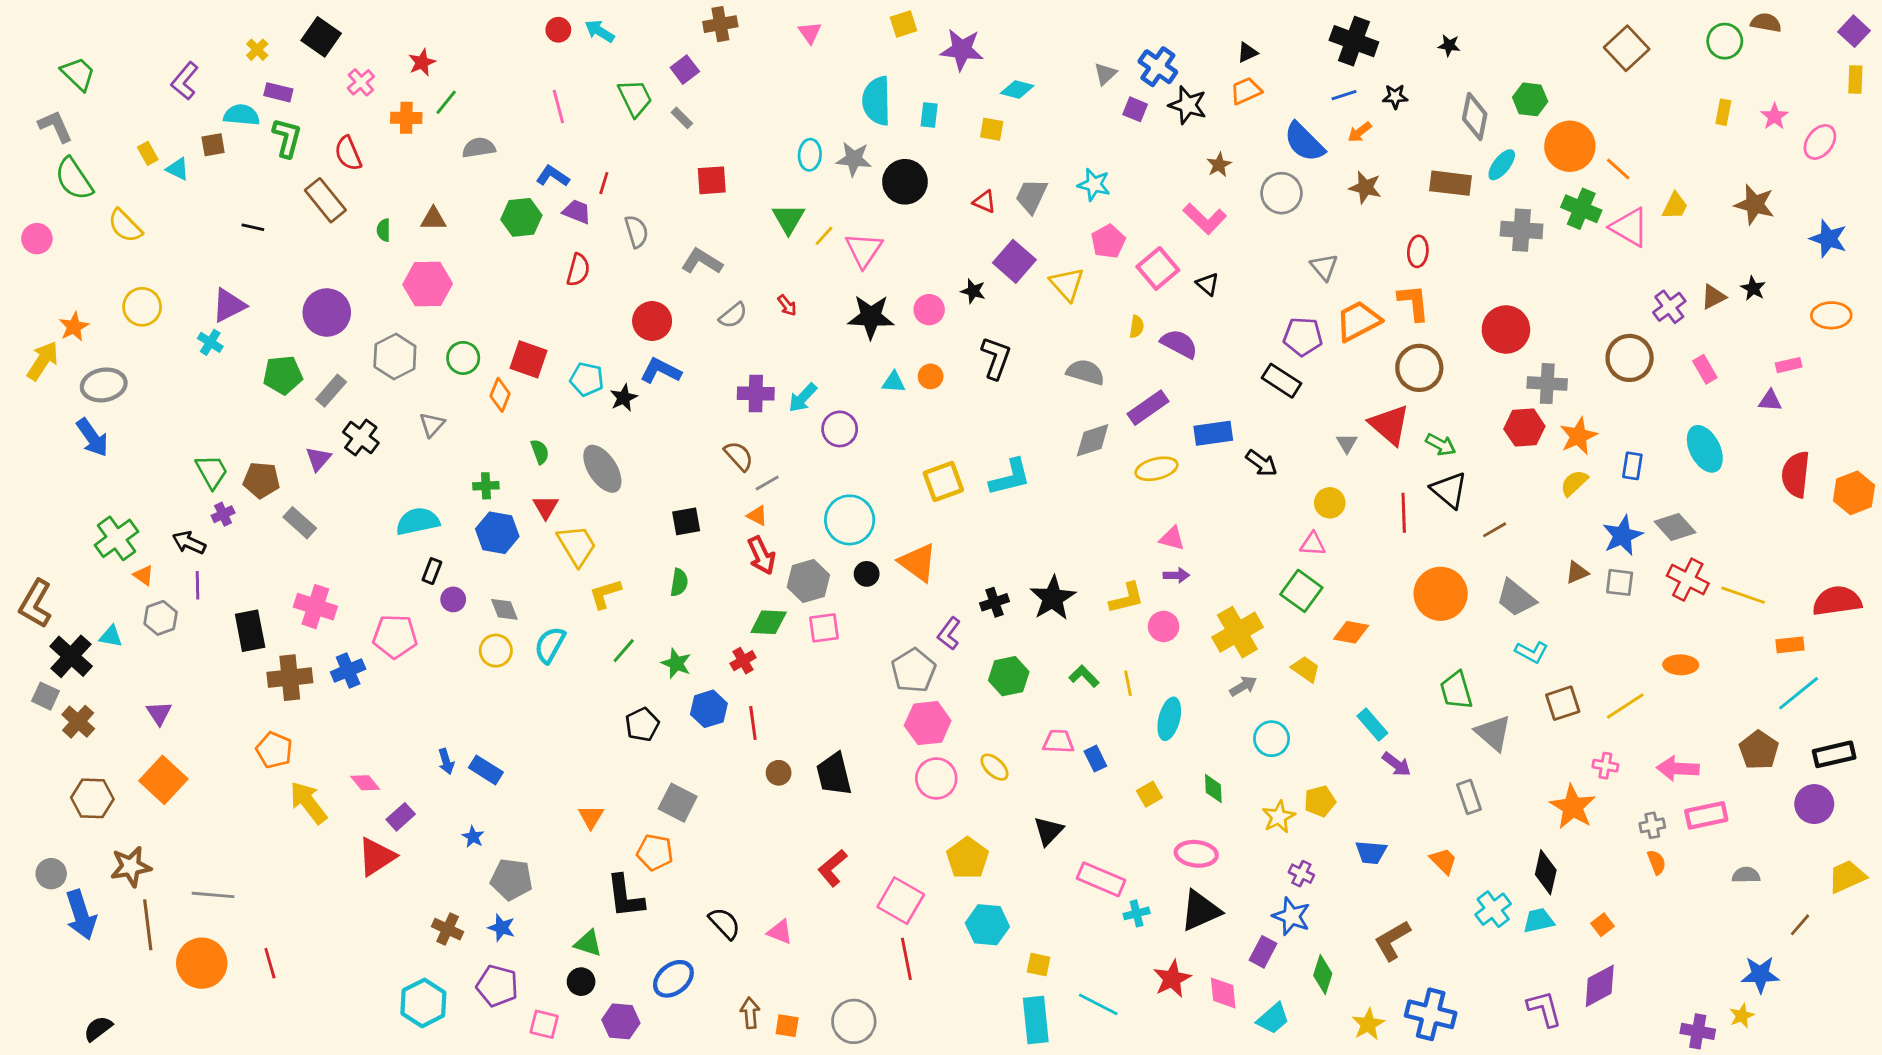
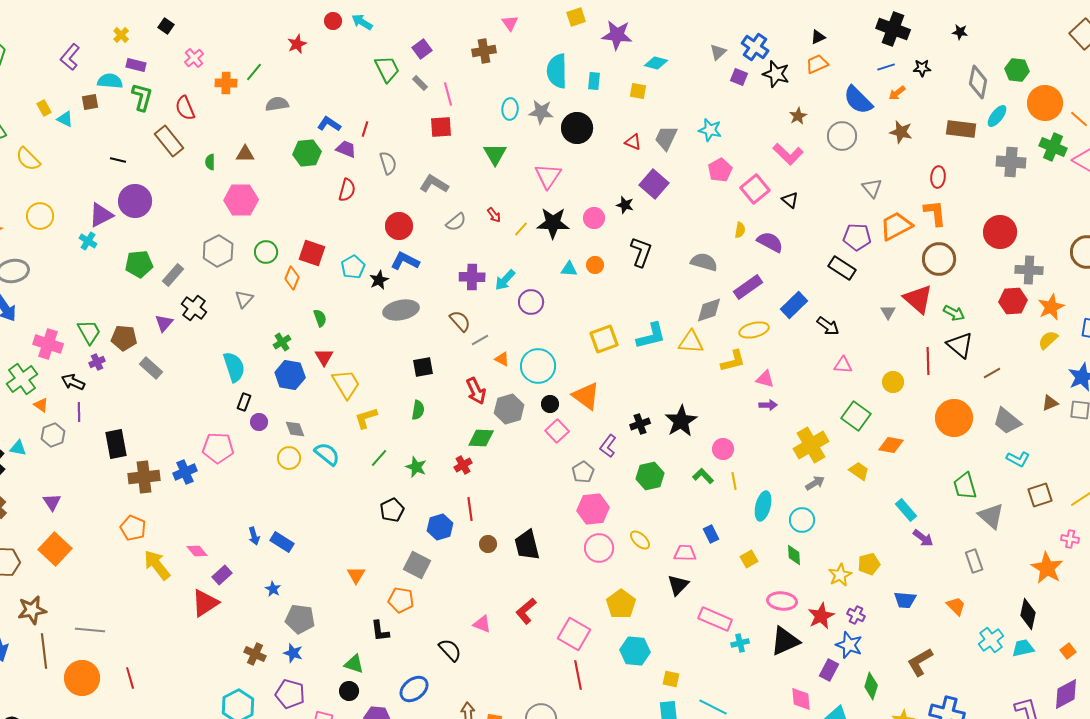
brown cross: (720, 24) -> (484, 51), moved
black square: (321, 37) -> (166, 26), size x0.6
red star: (422, 62) -> (297, 44), moved
pink line: (558, 106) -> (448, 94), moved
yellow line: (824, 236) -> (521, 229), moved
yellow triangle: (1067, 284) -> (691, 342), moved, turned -44
purple circle: (327, 312) -> (135, 201), moved
cyan pentagon: (587, 379) -> (353, 267), turned 30
blue rectangle: (1213, 433) -> (794, 305), turned -36
gray ellipse: (602, 469) -> (401, 310), moved, turned -68
green cross: (486, 486) -> (282, 342), turned -30
yellow circle: (1330, 503) -> (893, 382), moved
orange triangle: (757, 516) -> (502, 359), moved
cyan semicircle: (418, 521) -> (234, 367), turned 84
pink triangle: (1313, 544) -> (843, 365), moved
yellow L-shape: (1127, 598) -> (733, 361), moved
pink cross: (315, 607) -> (48, 344), moved
pink circle: (1164, 626) -> (723, 449), moved
pink square: (824, 628) -> (557, 431), moved, turned -35
cyan semicircle: (550, 645) -> (327, 454), turned 100
gray pentagon: (914, 670) -> (583, 472), size x0.7
blue hexagon: (709, 709) -> (440, 527), moved
cyan circle: (1272, 739) -> (802, 520), moved
pink trapezoid: (1058, 742) -> (685, 553), moved
black L-shape: (625, 896) -> (380, 631), size x0.7
pink triangle: (780, 932) -> (482, 624), moved
red star: (1172, 979) -> (821, 616), moved

